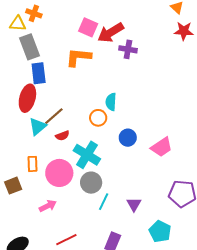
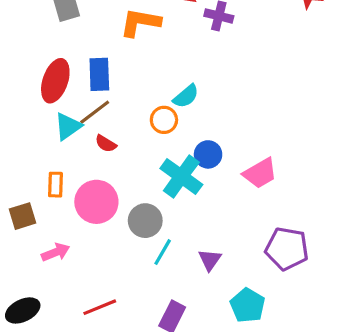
blue rectangle: (39, 73) -> (99, 74), moved
cyan semicircle: (111, 102) -> (186, 96), turned -138
red semicircle: (62, 136) -> (106, 144), turned 48
cyan cross: (87, 155) -> (181, 176), moved
pink arrow: (48, 206) -> (56, 252), moved

